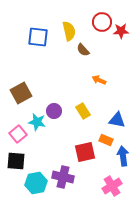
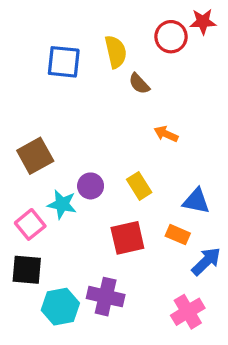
red star: (121, 31) -> (203, 22), moved
red square: (85, 152) -> (127, 238), moved
blue arrow: (123, 156) -> (206, 261), turned 54

